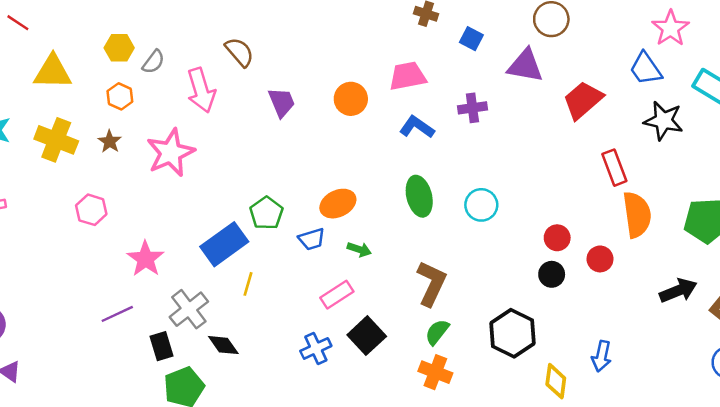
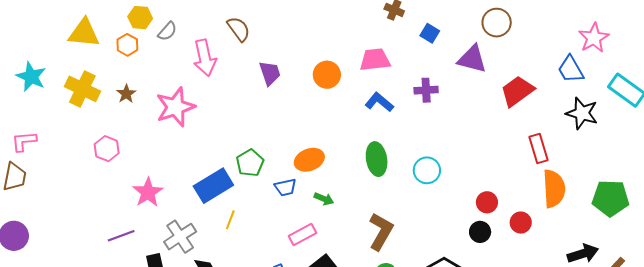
orange hexagon: (120, 96) -> (127, 45), moved

